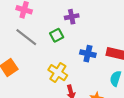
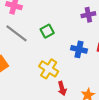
purple cross: (72, 17) -> (88, 15), moved

